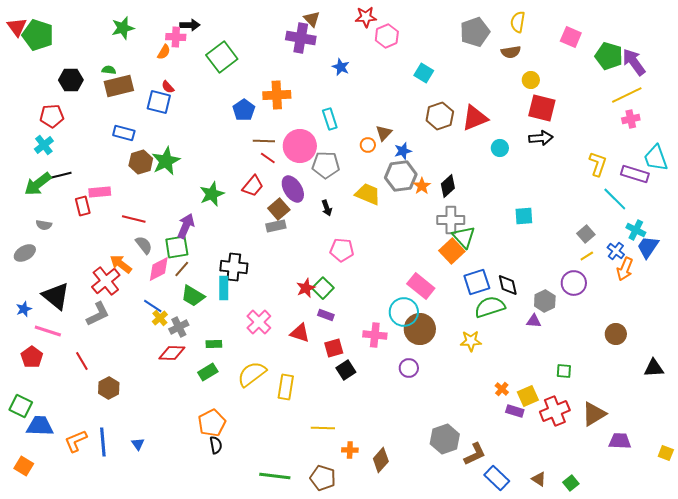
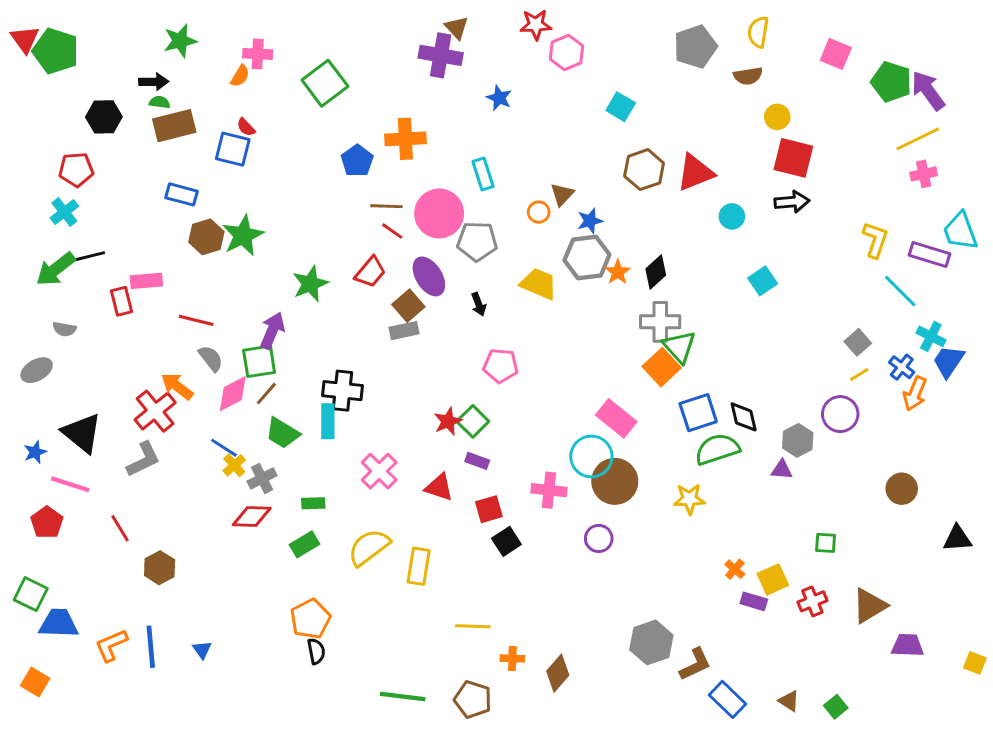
black arrow: (190, 25) -> (154, 82), moved
cyan square: (524, 216) -> (763, 281), moved, turned -30
red cross: (555, 411) -> (812, 601), size x0.7

